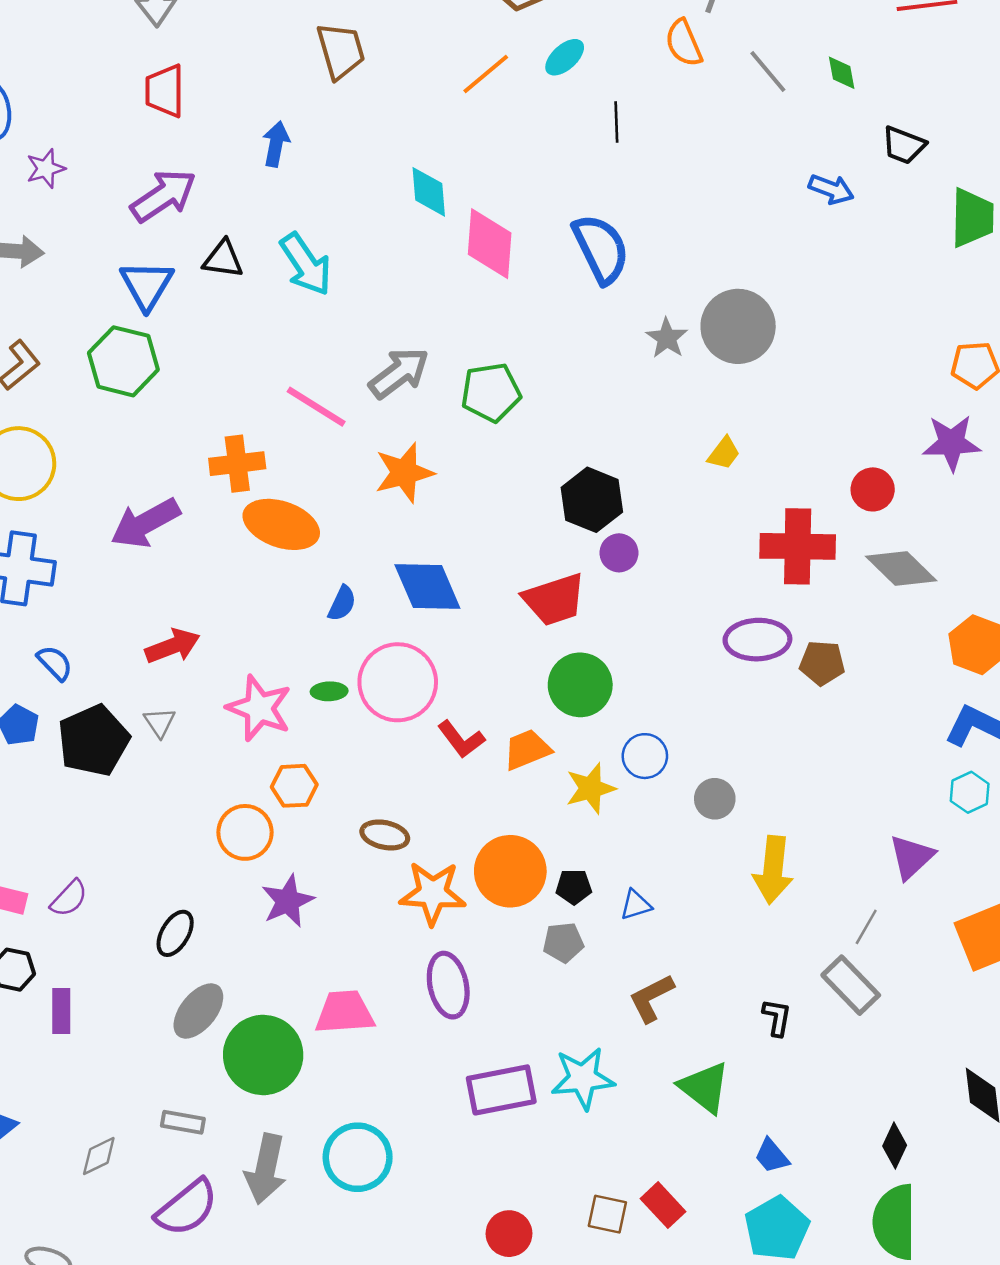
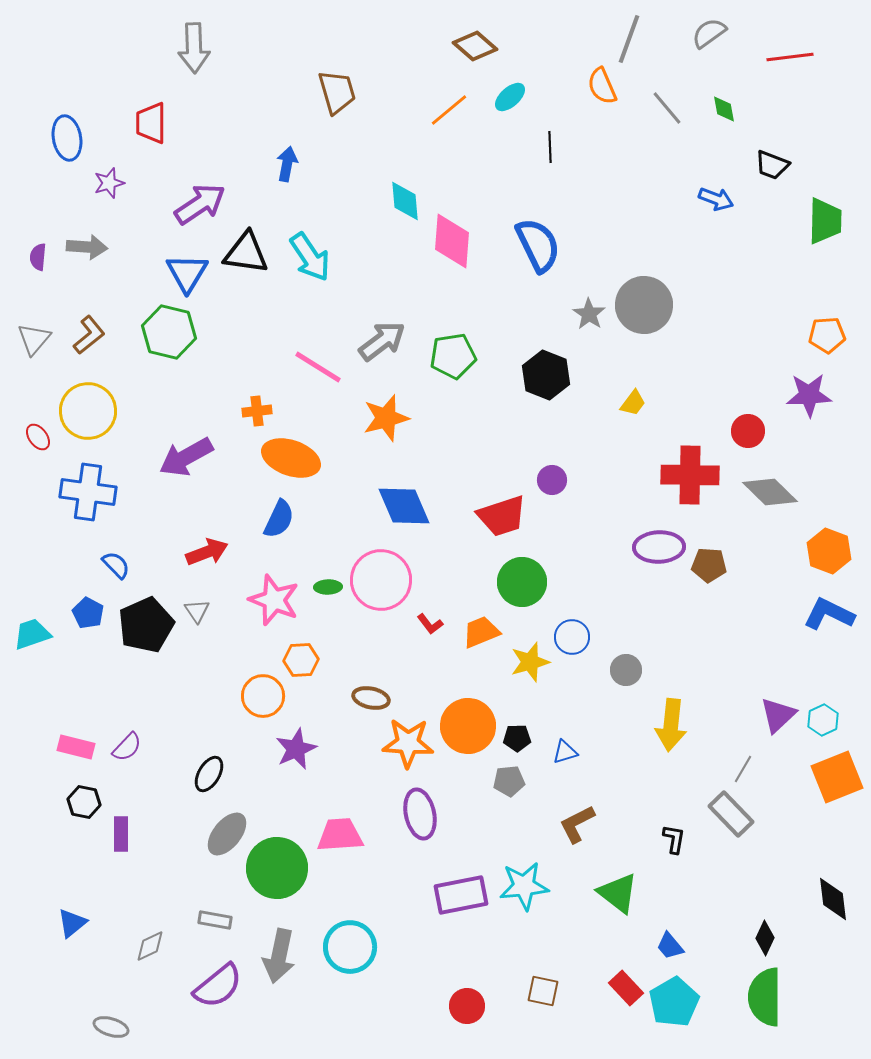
red trapezoid: (165, 91) -> (151, 123), moved
black triangle: (223, 259) -> (246, 253), size x1.4
orange cross: (237, 464) -> (257, 411), size x0.7
black hexagon: (592, 500) -> (546, 375), moved
blue semicircle: (342, 603) -> (279, 519), moved, size x1.4
red L-shape: (461, 739) -> (430, 624), size x0.7
cyan hexagon: (970, 792) -> (823, 720), moved
red rectangle: (663, 1205) -> (626, 988), moved

